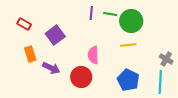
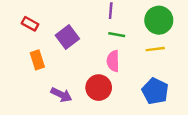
green line: (110, 14) -> (117, 35), moved
purple arrow: (51, 68) -> (61, 95), moved

